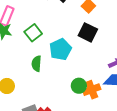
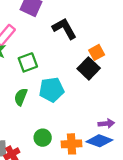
black square: (88, 32) -> (89, 68), moved
green circle: (79, 86) -> (43, 138), moved

